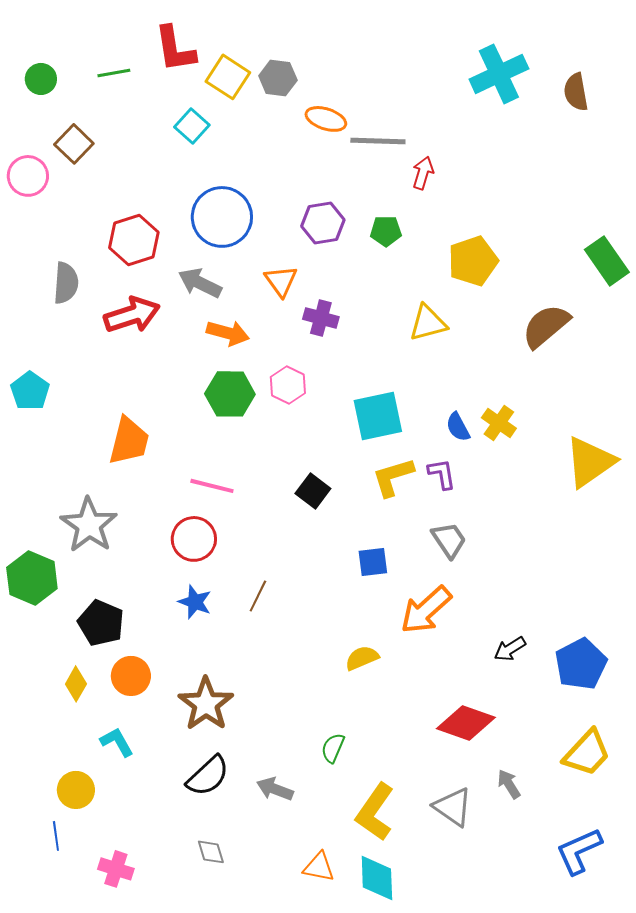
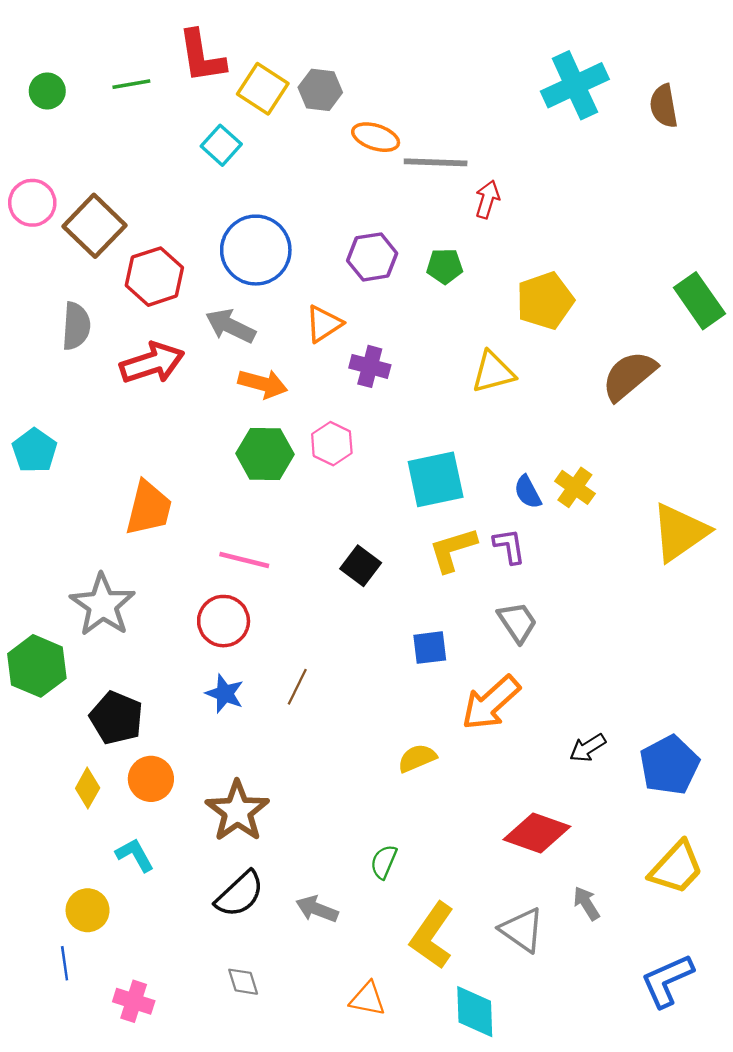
brown square: (74, 144) -> (94, 226), moved, size x1.4
orange triangle: (281, 281) -> (324, 324), turned 33
cyan diamond: (377, 878) -> (475, 1012), moved

